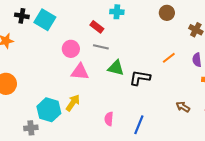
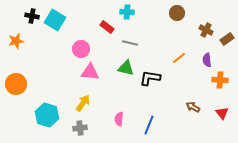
gray line: (101, 47) -> (130, 43), moved
cyan hexagon: (49, 110) -> (47, 115), moved
gray cross: (31, 128) -> (80, 128), moved

